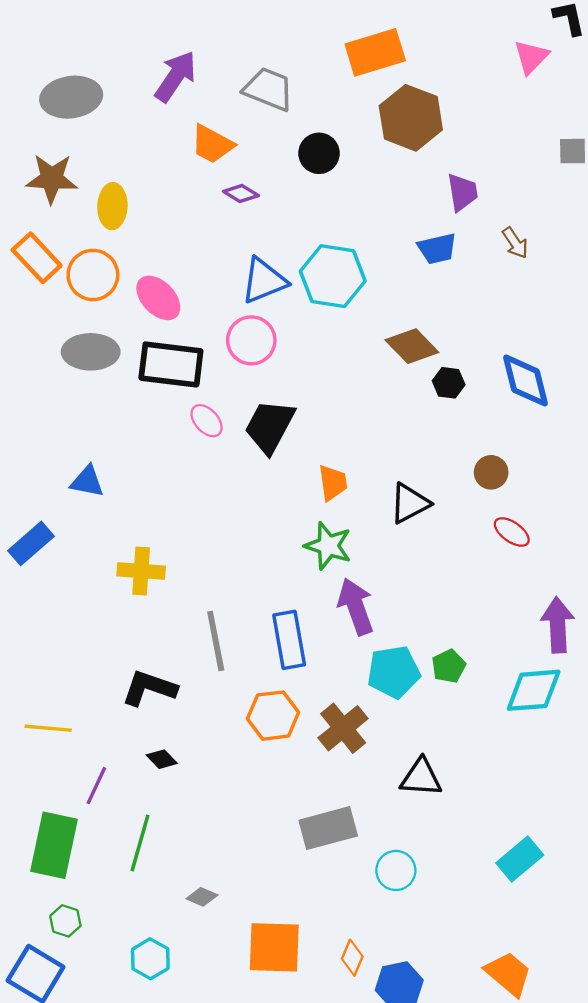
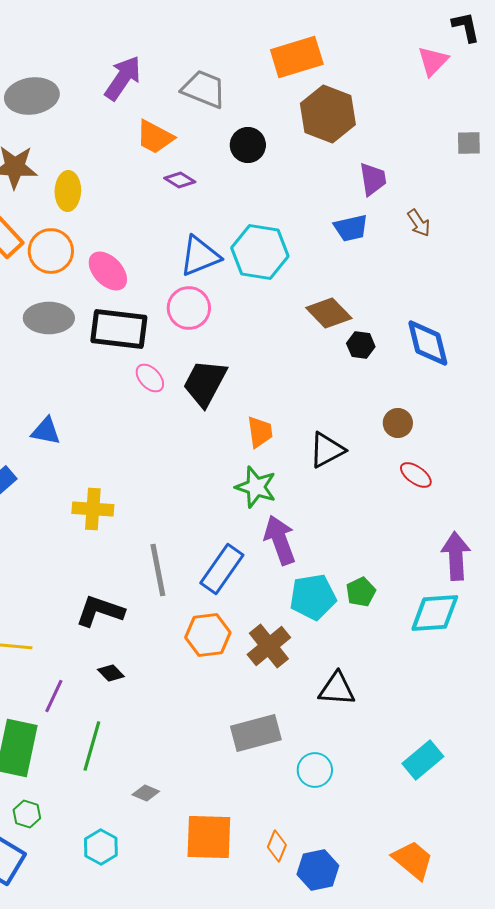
blue rectangle: (289, 640) -> (222, 569), turned 45

